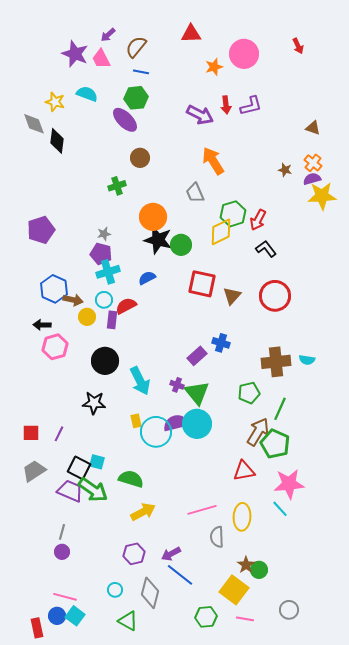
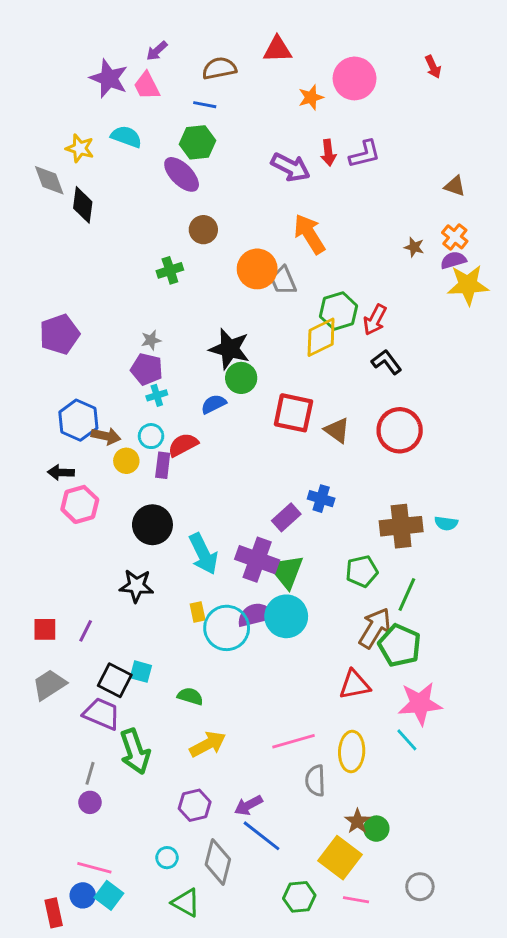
brown semicircle: (136, 47) -> (219, 68), moved, turned 40
orange circle: (153, 217) -> (257, 269), moved
green circle: (181, 245) -> (241, 378), moved
cyan cross: (108, 272) -> (157, 395), size x0.6
brown triangle: (232, 296) -> (337, 430), turned -36
purple cross: (177, 385) -> (257, 560), size x2.0
green semicircle: (131, 479) -> (190, 696), size x0.7
green arrow: (93, 490) -> (135, 752), moved, turned 36

